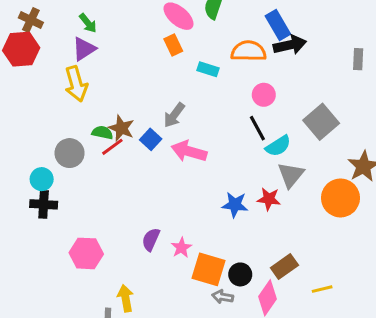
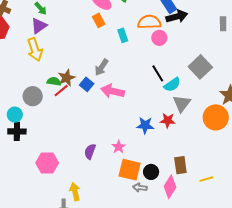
cyan rectangle: (208, 69) -> (123, 35), turned 56
pink circle: (264, 95) -> (159, 38), moved
brown star: (121, 128) -> (67, 78), turned 30
pink star: (181, 248) -> (119, 147), moved
brown rectangle: (284, 267) -> (180, 165), turned -60

